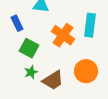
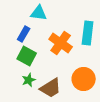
blue rectangle: (17, 23) -> (24, 34), moved, turned 56

